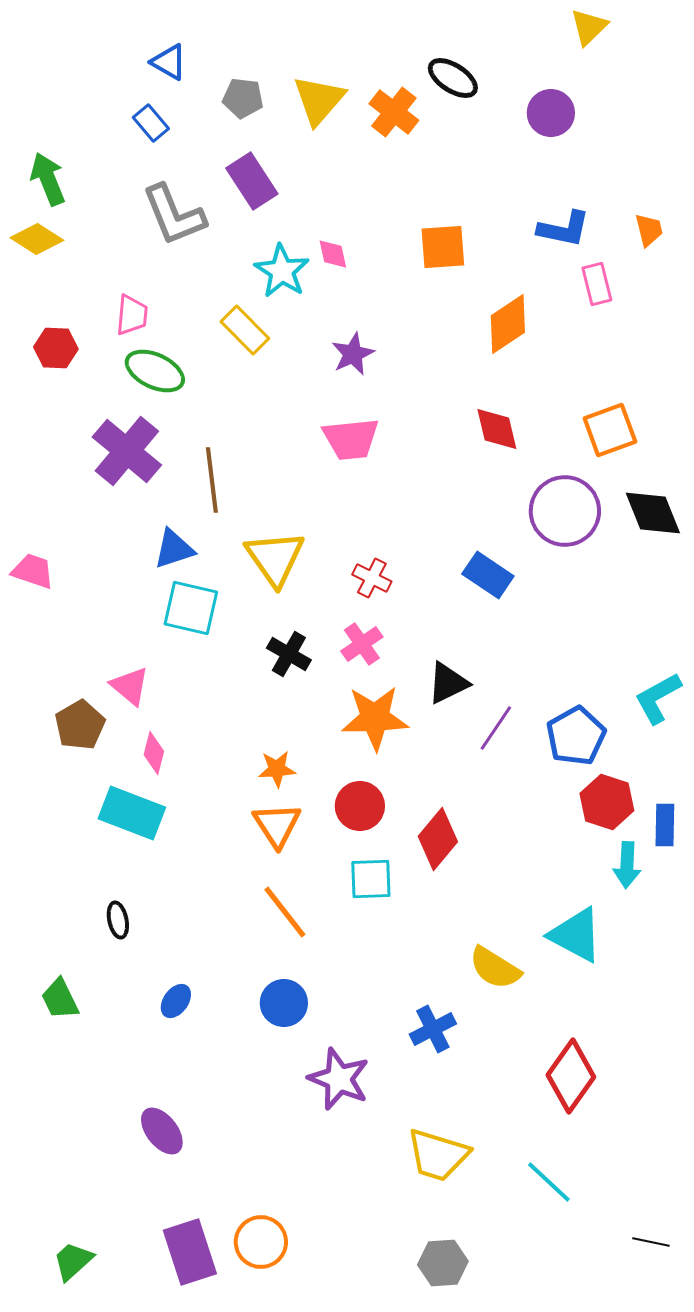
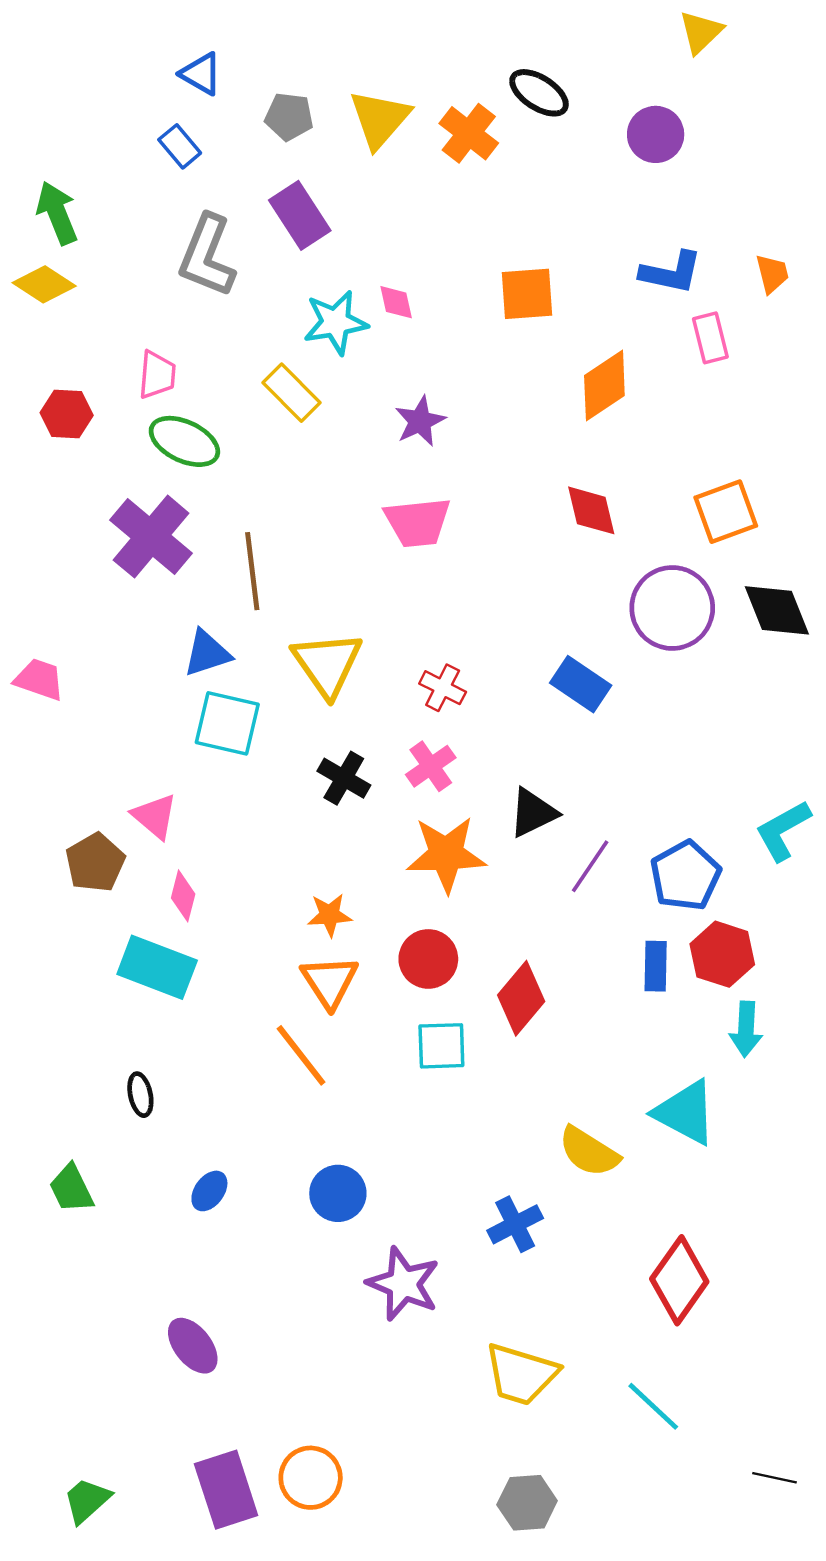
gray L-shape: (174, 215) -> (207, 256), turned 44
cyan star: (282, 271) -> (336, 322), turned 30
blue rectangle: (665, 825) -> (656, 966), moved
orange line: (285, 912) -> (301, 1055), moved

